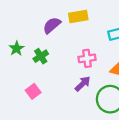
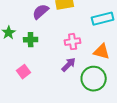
green cross: (41, 56) -> (31, 40), turned 32

